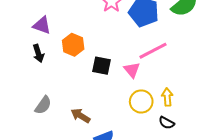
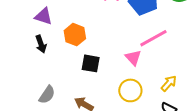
black square: (102, 66) -> (91, 63), moved
yellow arrow: (167, 97) -> (169, 83), turned 48
yellow circle: (141, 101) -> (130, 90), moved

